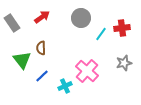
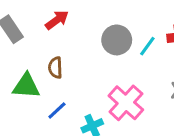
gray circle: (81, 18) -> (117, 40), moved
green triangle: (22, 60) -> (26, 86), turned -48

